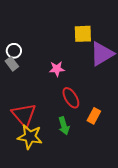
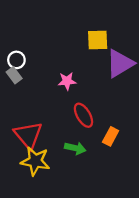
green arrow: (64, 126) -> (75, 148), turned -60

